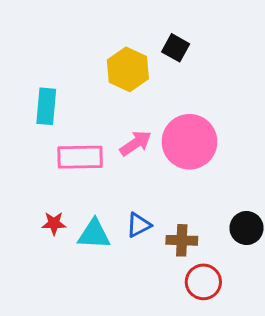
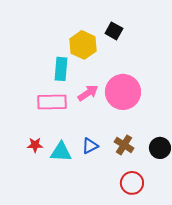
cyan rectangle: (46, 106) -> (61, 69), moved
brown cross: (182, 240) -> (124, 145), moved, turned 30

